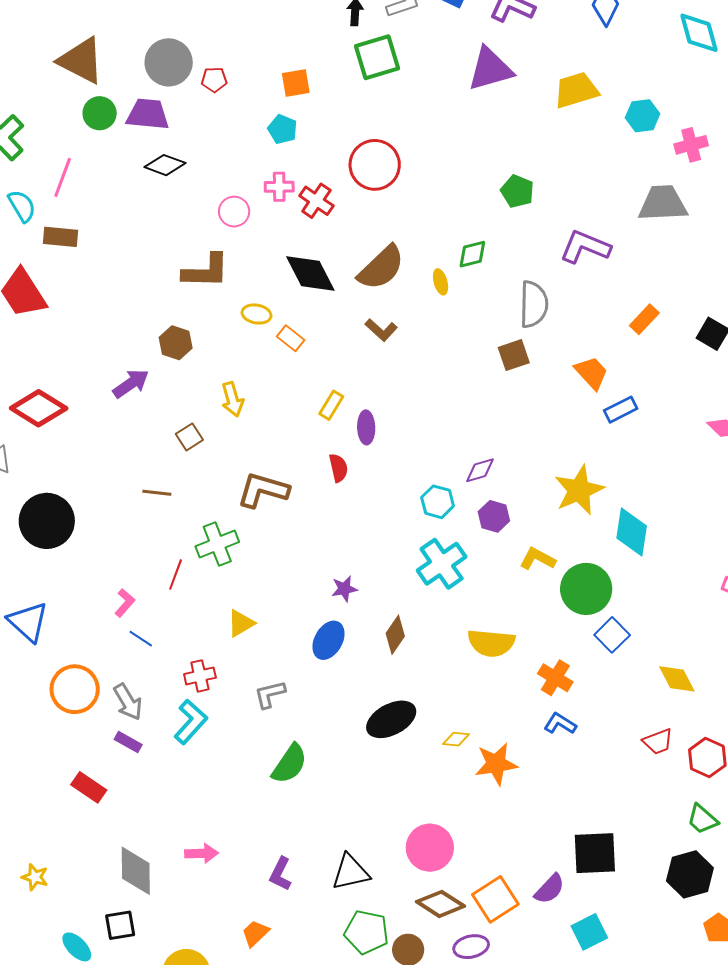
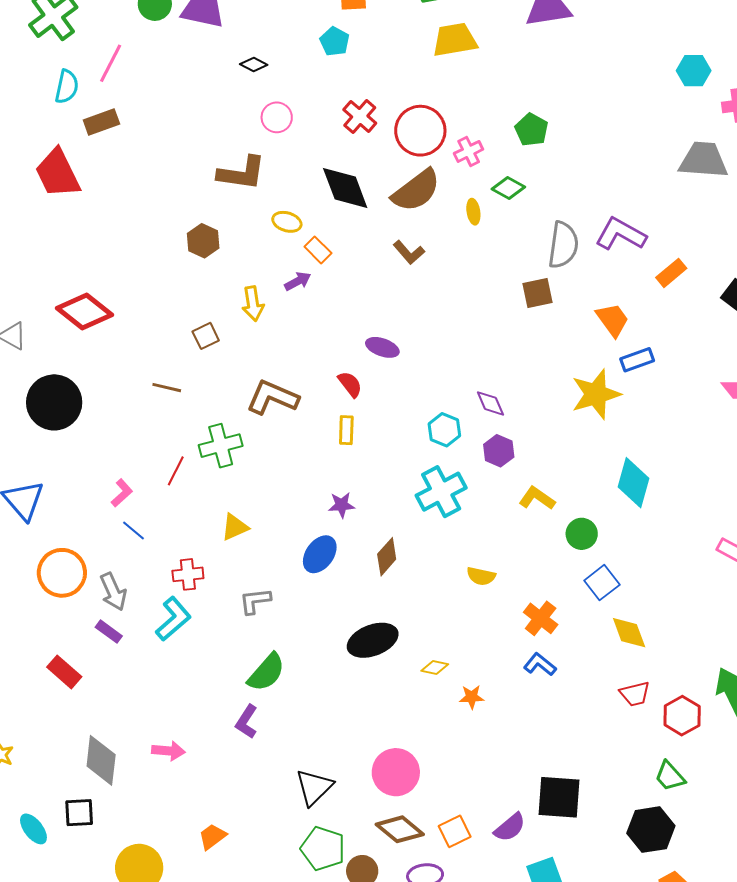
yellow trapezoid: (576, 90) -> (455, 40), moved
black diamond: (165, 165) -> (254, 64), moved, size x0.7
red circle: (375, 165) -> (420, 131), moved
pink cross: (279, 187) -> (469, 151), moved, turned -32
green pentagon: (517, 191) -> (531, 130), moved
cyan semicircle: (22, 206) -> (67, 87), turned 36
brown rectangle: (61, 237) -> (101, 122), turned -32
purple L-shape: (585, 247) -> (621, 234), moved
green diamond: (472, 254) -> (508, 188), turned 36
purple arrow: (131, 384) -> (298, 281), moved, size x0.7
yellow rectangle: (331, 405) -> (346, 430), moved, turned -36
red diamond: (39, 408) -> (84, 311), moved
purple ellipse: (366, 427) -> (382, 347), turned -76
red semicircle: (338, 468) -> (350, 384), turned -32
purple diamond: (480, 470) -> (490, 403), turned 76
yellow star: (579, 490) -> (596, 394), moved
green circle: (586, 589) -> (582, 534), size x0.6
yellow semicircle: (491, 643) -> (481, 576), size x0.6
yellow diamond: (677, 679) -> (629, 633), moved
orange star: (496, 764) -> (472, 697), size x0.6
black triangle: (351, 872) -> (314, 787), turned -39
purple L-shape: (280, 874) -> (247, 722), moved
orange square: (495, 899) -> (455, 831), size x0.7

